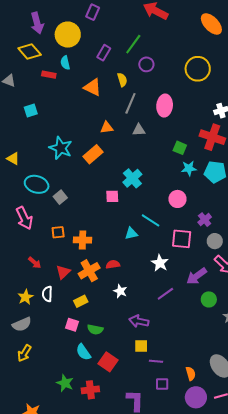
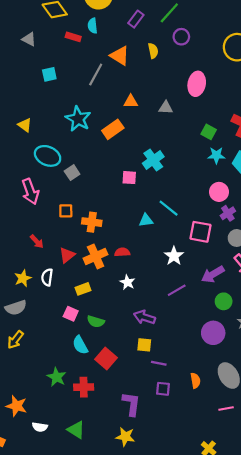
gray line: (130, 103) -> (96, 74), moved
pink circle: (177, 199) -> (219, 192), moved
purple circle: (196, 397) -> (213, 333), moved

